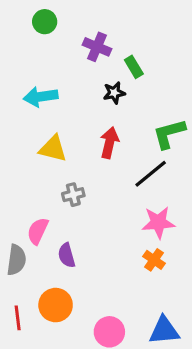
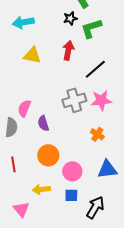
green L-shape: (169, 134) -> (91, 28), moved
gray cross: (73, 195) -> (74, 100), moved, size x1.6
orange cross: (154, 260) -> (97, 134), moved
orange circle: (56, 305) -> (48, 155), moved

